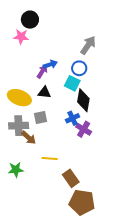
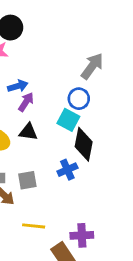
blue arrow: (50, 64) -> (18, 86), moved
gray square: (40, 117) -> (27, 180), moved
purple cross: (84, 129) -> (82, 235), moved, turned -35

